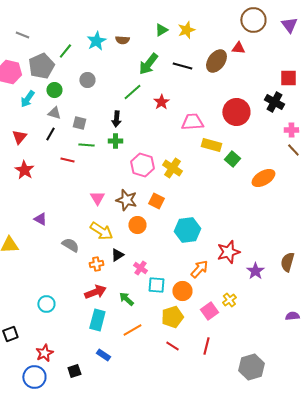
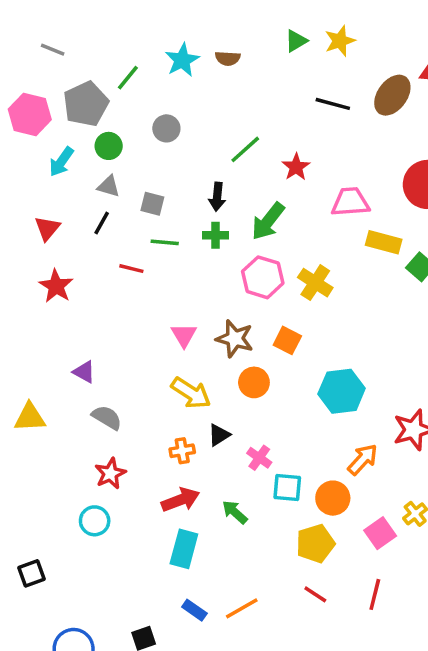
green arrow: (148, 64) -> (268, 221), moved
gray semicircle: (70, 245) -> (107, 417), moved
orange line: (132, 330) -> (242, 608), moved
red star: (44, 353) -> (110, 474), moved

